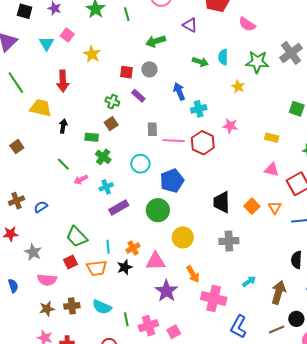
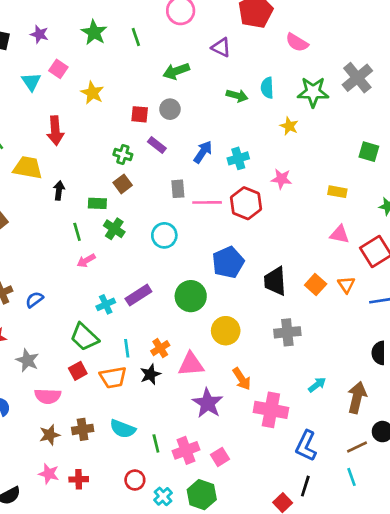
blue arrow: (179, 91) -> (203, 152), moved, turned 60
green line: (63, 164) -> (77, 232), moved, turned 32
blue pentagon: (172, 181) -> (228, 262), moved
cyan cross: (106, 187) -> (106, 304), moved

